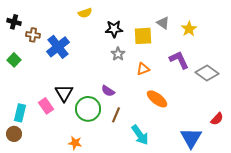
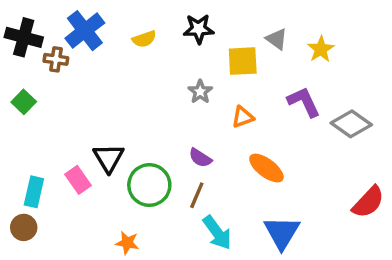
yellow semicircle: (85, 13) -> (144, 39), moved
black cross: (14, 22) -> (24, 37), size x1.5
black star: (114, 29) -> (199, 29), moved
blue cross: (58, 47) -> (85, 31), moved
purple semicircle: (108, 91) -> (200, 158), moved
red semicircle: (217, 119) -> (368, 202), size x1.5
cyan arrow: (140, 135) -> (217, 233), moved
blue triangle: (191, 138) -> (282, 233), moved

